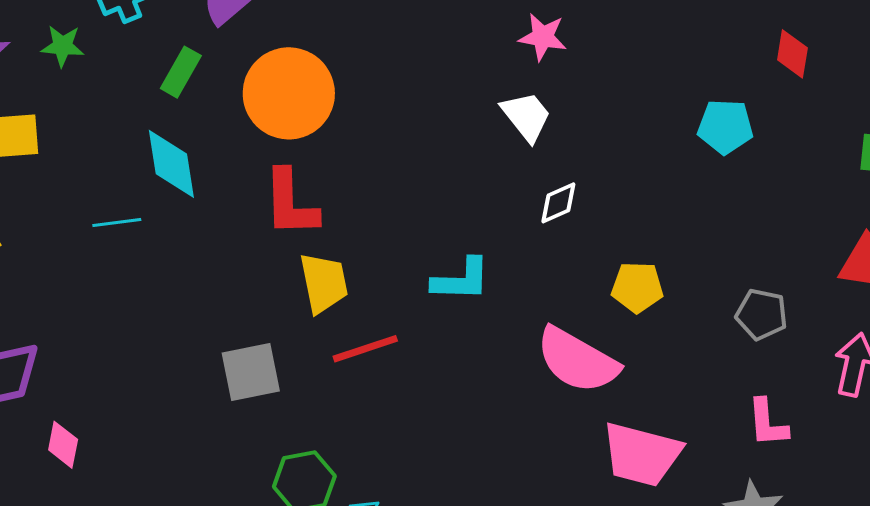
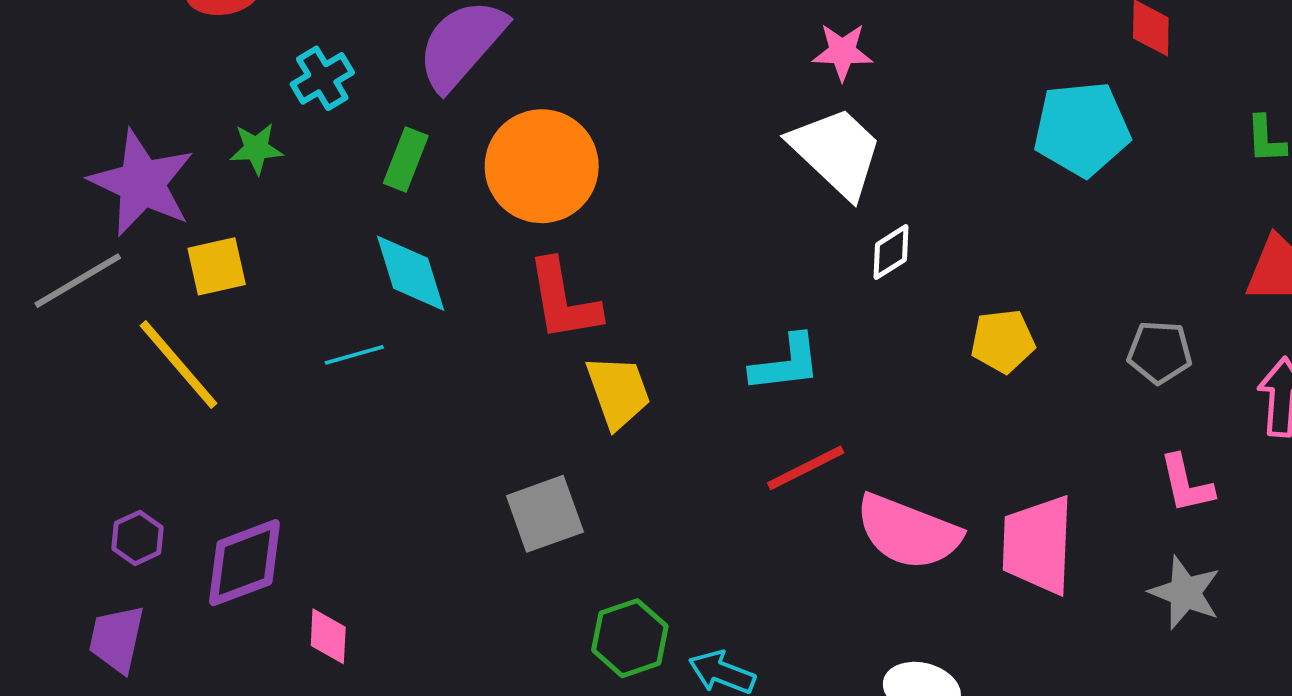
white trapezoid: (526, 116) -> (836, 152), size x1.5
cyan pentagon: (725, 127) -> (1082, 129), size x1.4
red line: (365, 349) -> (806, 468), moved
pink semicircle: (577, 360) -> (908, 532), moved
pink trapezoid: (642, 454) -> (1038, 545), turned 86

